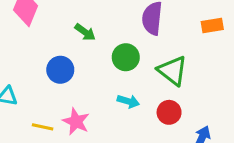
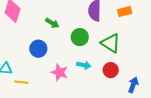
orange rectangle: (212, 25) -> (125, 12), moved
pink star: (76, 122) -> (60, 72), moved
yellow line: (43, 127) -> (21, 82), moved

